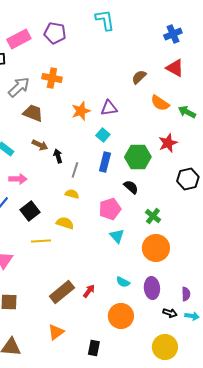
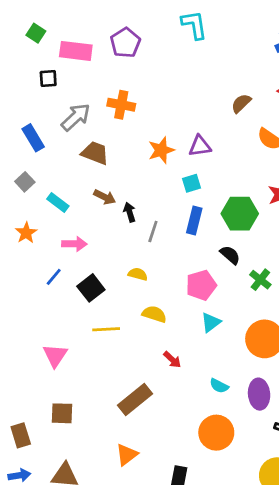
purple pentagon: (55, 33) -> (125, 43), turned 30
pink rectangle: (19, 39) -> (76, 51), turned 35
cyan square: (103, 135) -> (192, 183), turned 32
yellow semicircle: (72, 194) -> (138, 274), moved
green cross: (153, 216) -> (260, 280), moved
yellow semicircle: (65, 223) -> (154, 314), moved
cyan triangle: (117, 236) -> (211, 322), turned 35
red arrow: (89, 291) -> (172, 360), moved, turned 96

